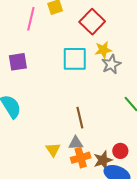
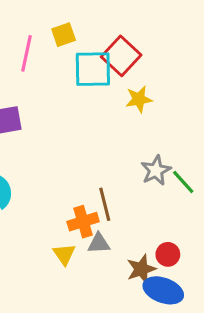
cyan square: (75, 59) -> (93, 69), moved
gray star: (111, 64) -> (156, 170), moved
orange cross: (81, 158) -> (83, 222), moved

